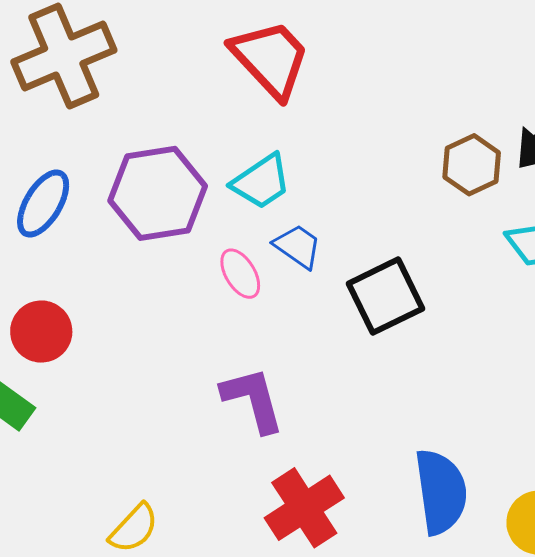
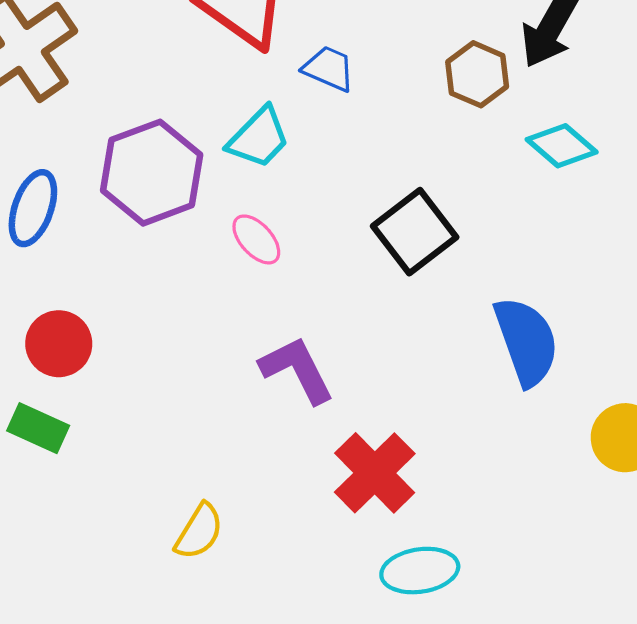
blue trapezoid: (298, 246) -> (329, 69), moved
blue semicircle: (441, 492) -> (526, 341), moved

